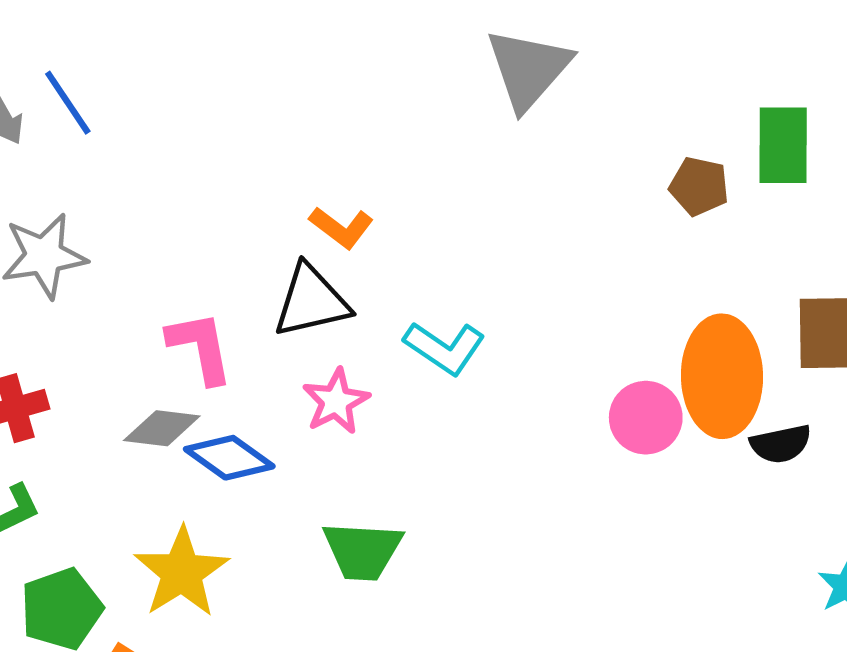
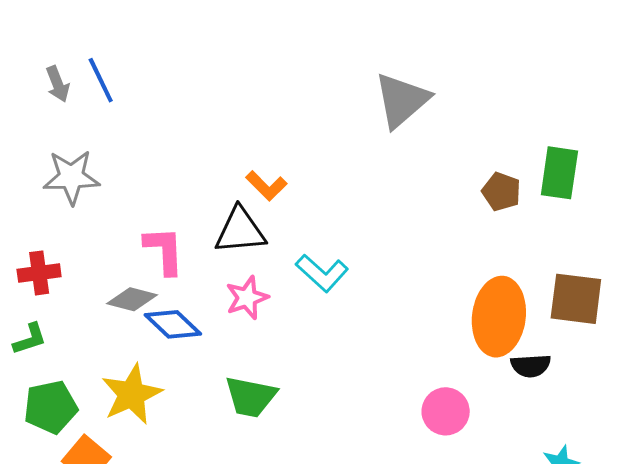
pink circle: (646, 418) -> (446, 411), moved

